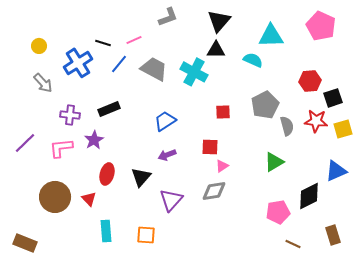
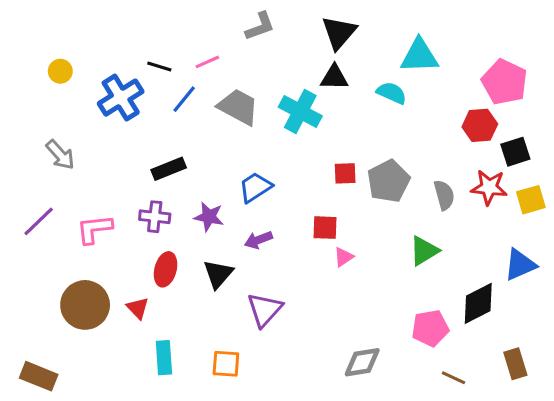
pink pentagon: (321, 26) -> (505, 82), moved
gray arrow: (43, 83) -> (60, 155), moved
gray pentagon: (265, 105) -> (388, 181), moved
purple cross: (70, 115) -> (155, 217), moved
purple star: (94, 140) -> (209, 217), moved, turned -30
gray diamond: (214, 191) -> (362, 362), moved

